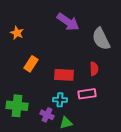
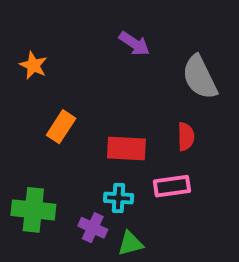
purple arrow: (68, 22) -> (134, 44), size x0.7

